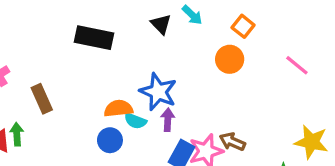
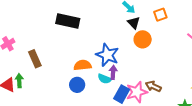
black triangle: (161, 24) -> (134, 23), moved
orange square: (243, 26) -> (160, 15), turned 32
orange circle: (230, 59) -> (143, 39), moved
cyan semicircle: (135, 121) -> (105, 79), moved

